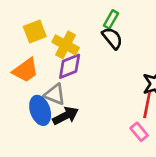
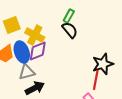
gray triangle: (55, 94) -> (27, 72), turned -36
blue ellipse: (40, 110) -> (22, 52), moved

